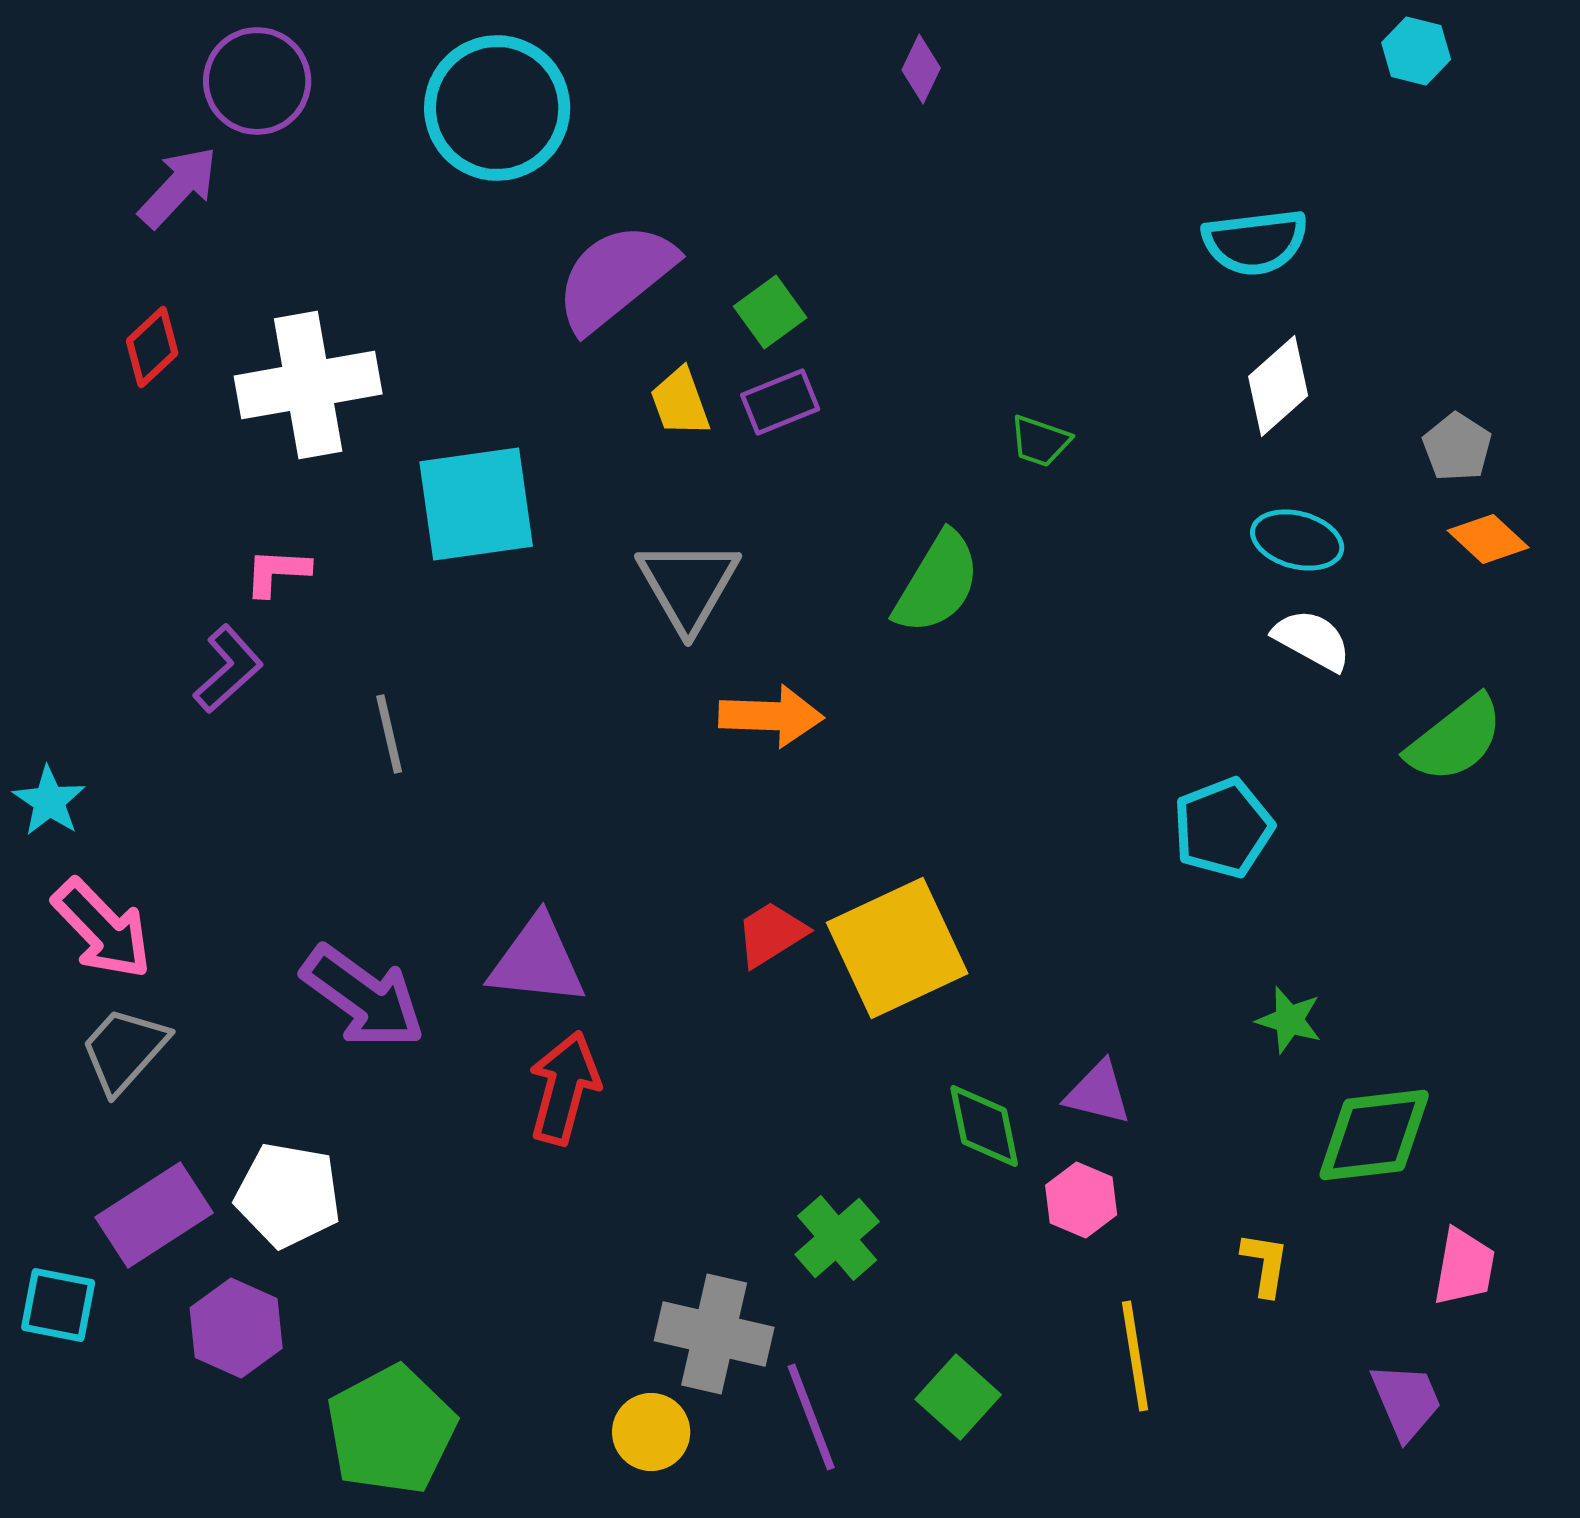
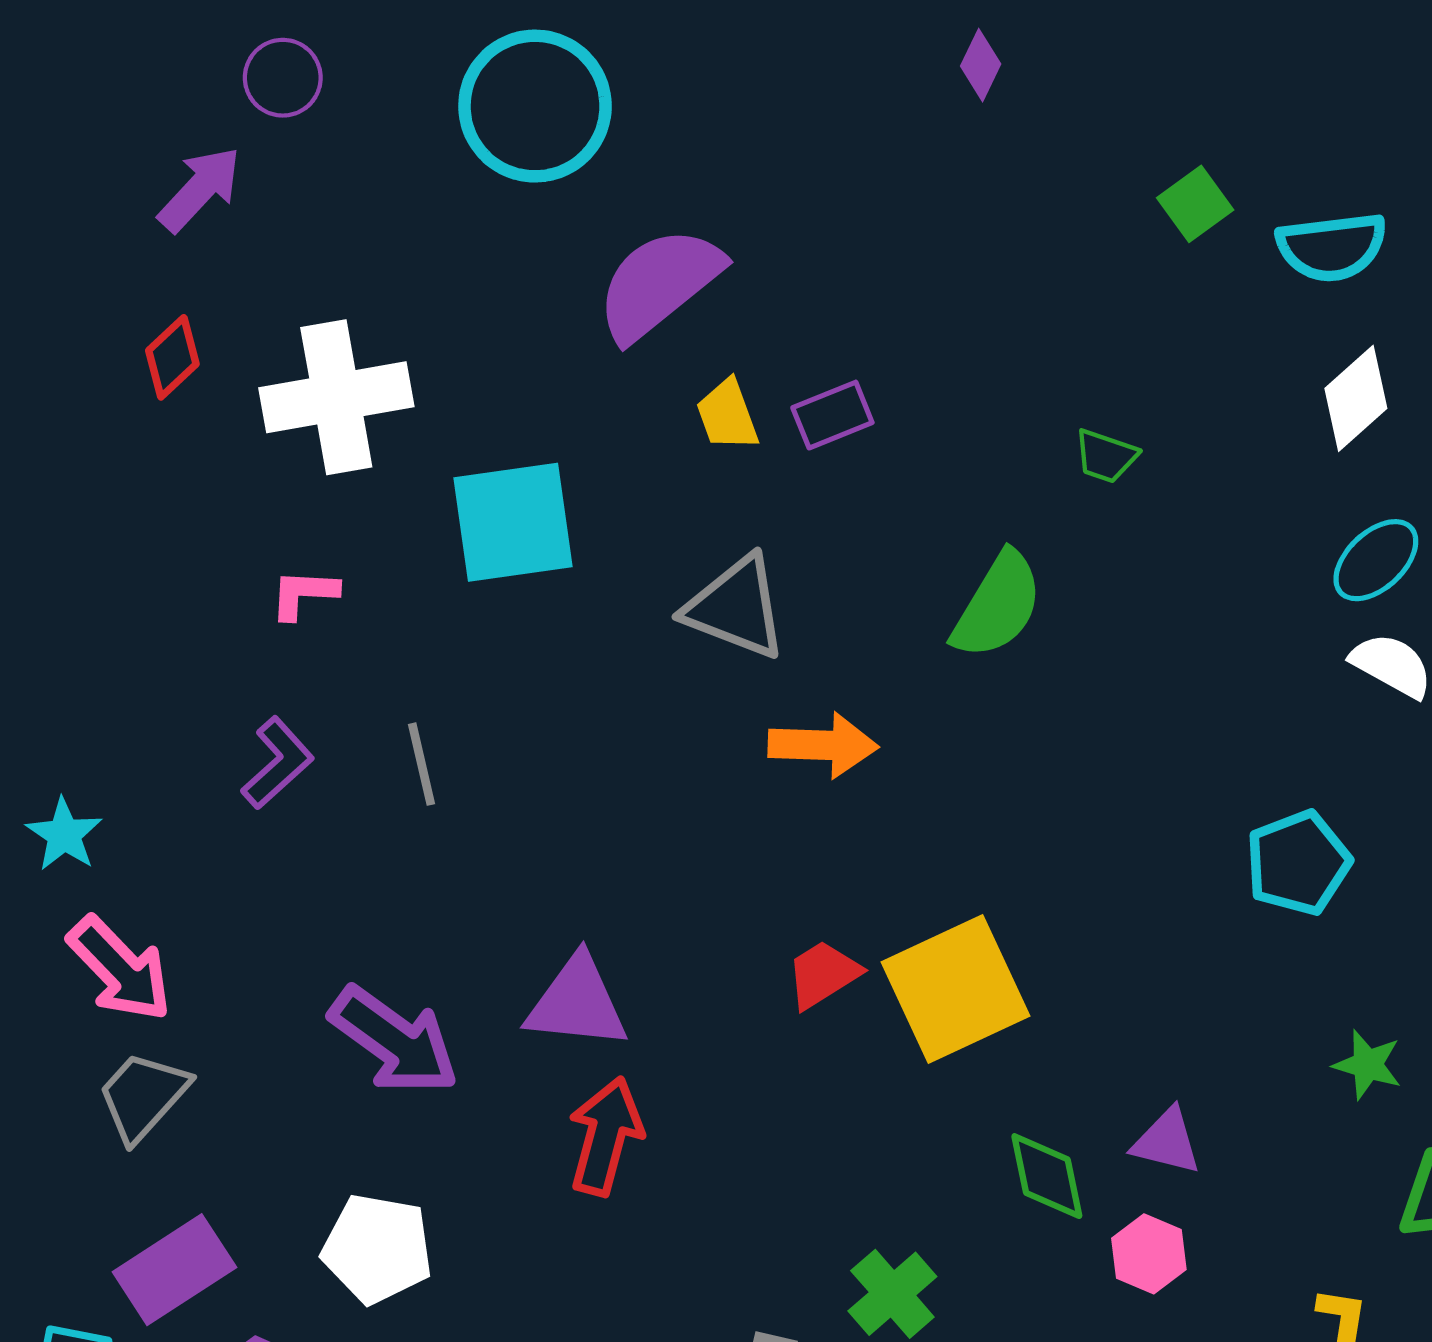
purple circle: (257, 81) -> (283, 78), size x0.7
green square: (770, 312) -> (1195, 204), moved
cyan ellipse: (1297, 540) -> (1376, 560), turned -58
gray triangle: (688, 585) -> (736, 607), turned -39
purple L-shape: (228, 669) -> (277, 763), moved
white pentagon: (288, 1195) -> (377, 1249), moved

